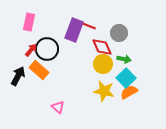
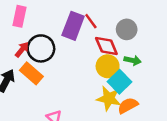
red line: (89, 26) -> (91, 21), turned 32
cyan square: (126, 78) -> (119, 82), moved
orange semicircle: (129, 92) -> (128, 106), moved

